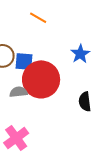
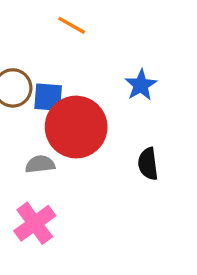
gray semicircle: (18, 92) -> (40, 164), moved

